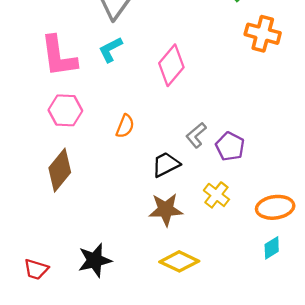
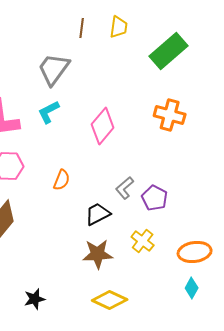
orange cross: (263, 34) -> (170, 115), moved
cyan diamond: (272, 248) -> (192, 288), turned -30
black star: (95, 260) -> (35, 299), size x0.7

